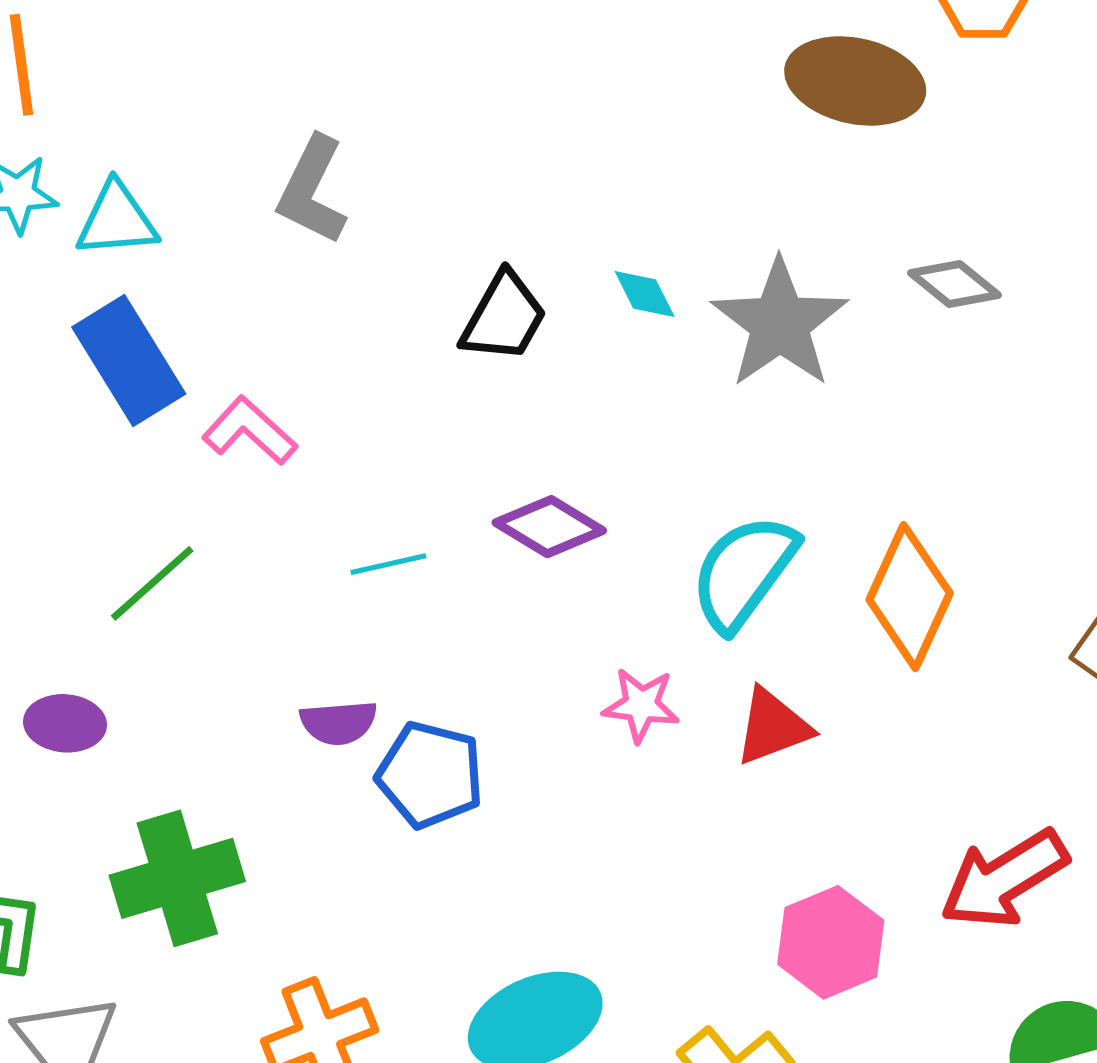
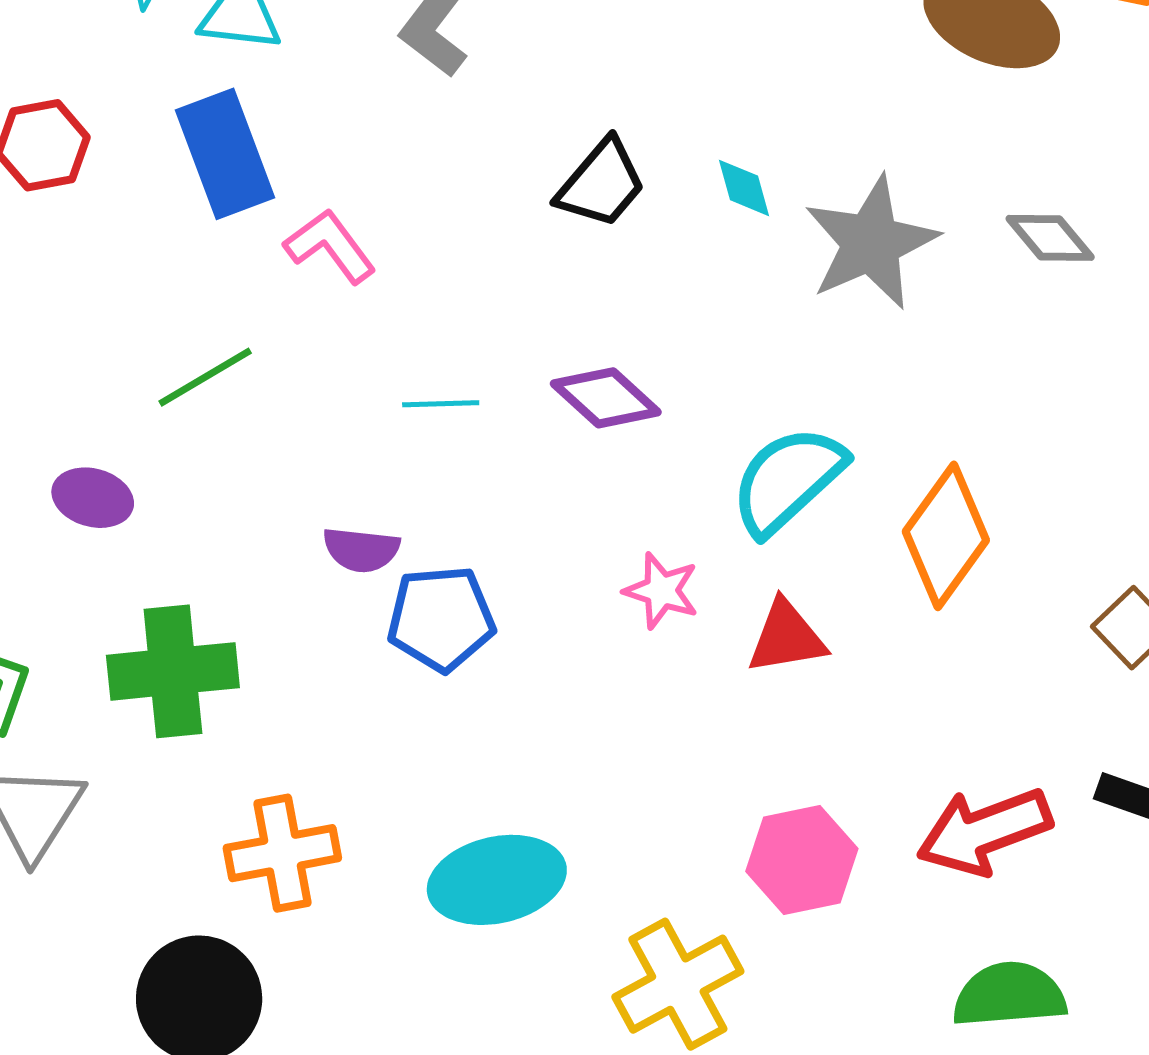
blue pentagon: (430, 775) -> (441, 619), turned -30

